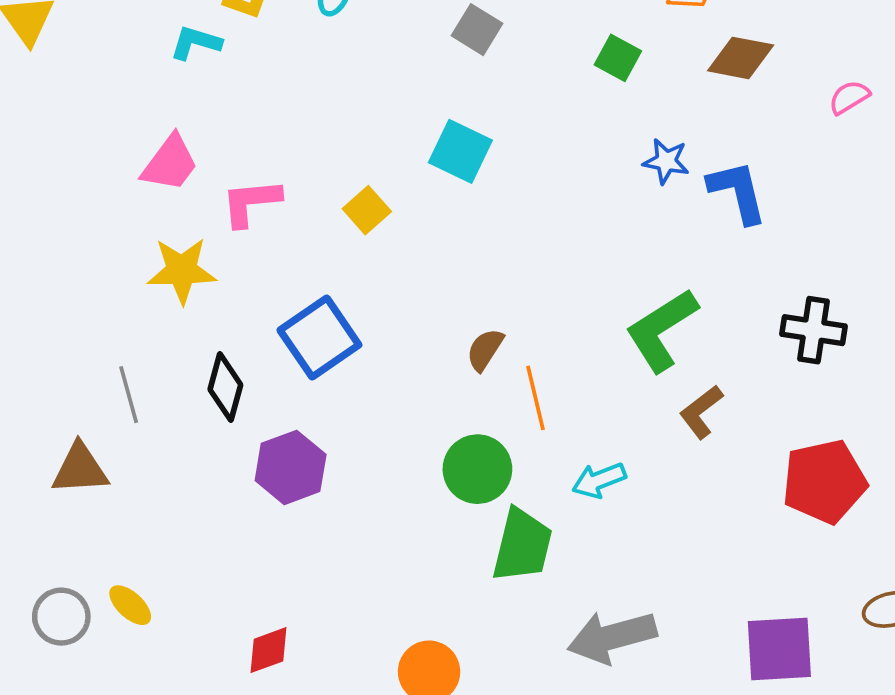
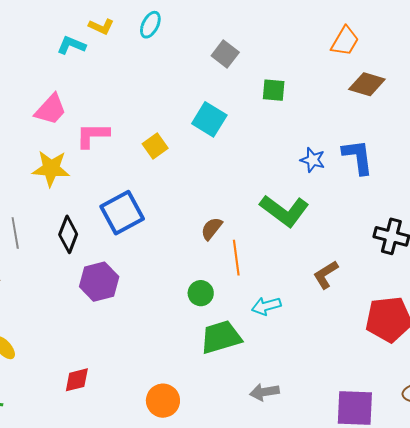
green square: (618, 58) -> (274, 90), moved, turned -30
blue star: (666, 161) -> (313, 160), moved
green L-shape: (661, 330) -> (284, 211), moved, turned -117
green circle: (477, 469) -> (201, 293), size x0.7
green trapezoid: (522, 545) -> (221, 337), turned -126
gray arrow: (612, 637) -> (264, 392), size x0.6

